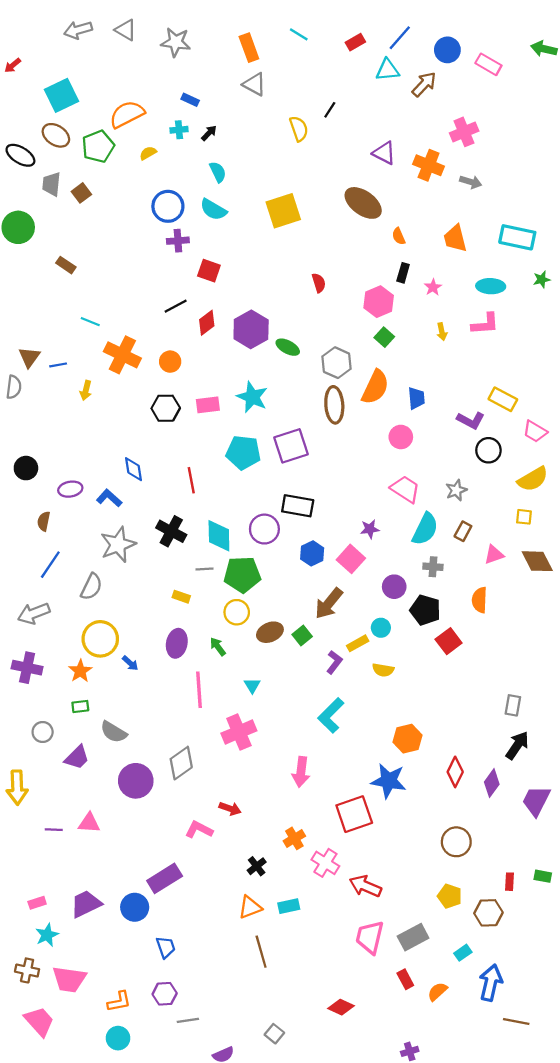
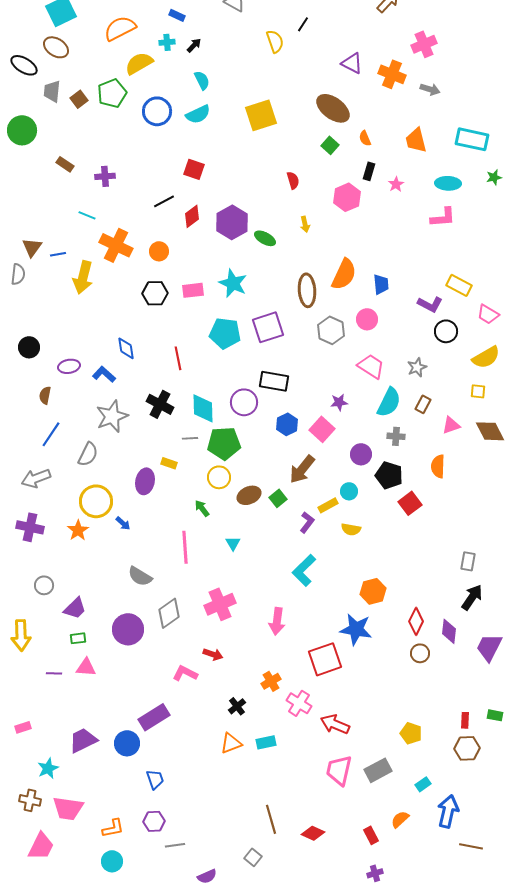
green pentagon: (98, 146) -> (112, 93), moved
yellow semicircle: (148, 153) -> (139, 63), size x1.8
cyan semicircle: (213, 210) -> (198, 114), turned -55
purple cross: (178, 241) -> (105, 176), moved
yellow arrow: (442, 332) -> (305, 224), moved
green square: (384, 337) -> (330, 145), moved
gray hexagon: (336, 363) -> (331, 330), moved
yellow arrow: (86, 390) -> (83, 277), size x1.8
purple ellipse: (177, 643) -> (145, 481), moved
green rectangle: (80, 706) -> (78, 638), moved
gray semicircle: (114, 732) -> (140, 576), moved
pink cross: (239, 732) -> (220, 604), moved
purple diamond: (492, 783) -> (449, 631), turned -30
brown circle: (456, 842) -> (420, 653), moved, size x0.7
pink rectangle: (37, 903) -> (23, 727), moved
brown hexagon: (488, 913) -> (467, 748), moved
brown line: (261, 952) -> (271, 819), moved
red rectangle: (405, 979) -> (371, 835), moved
pink trapezoid: (39, 1021) -> (41, 846), turned 68

